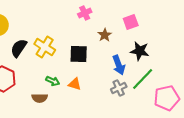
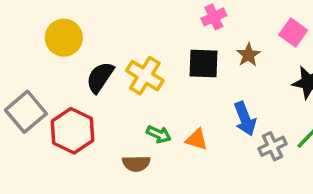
pink square: (131, 22) -> (293, 32), turned -35
black square: (79, 54) -> (204, 64), moved
blue arrow: (119, 65) -> (245, 119), moved

